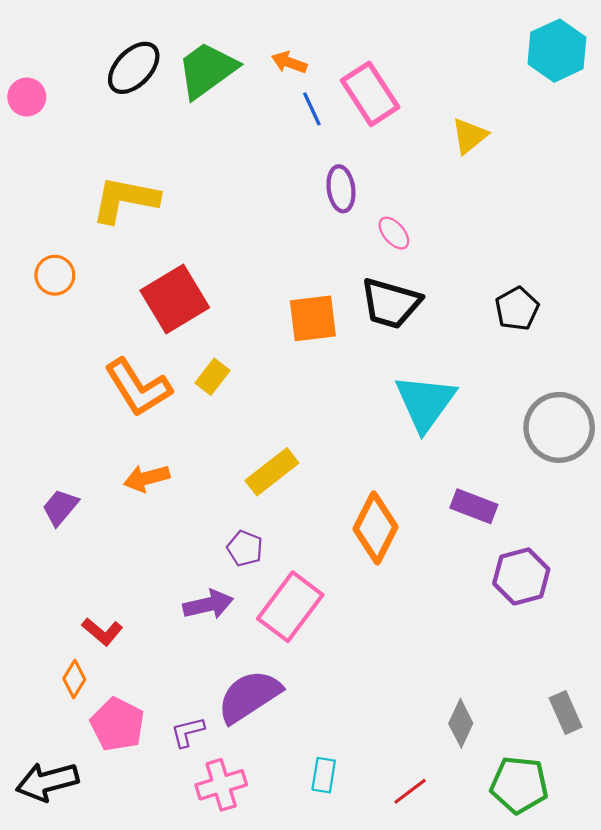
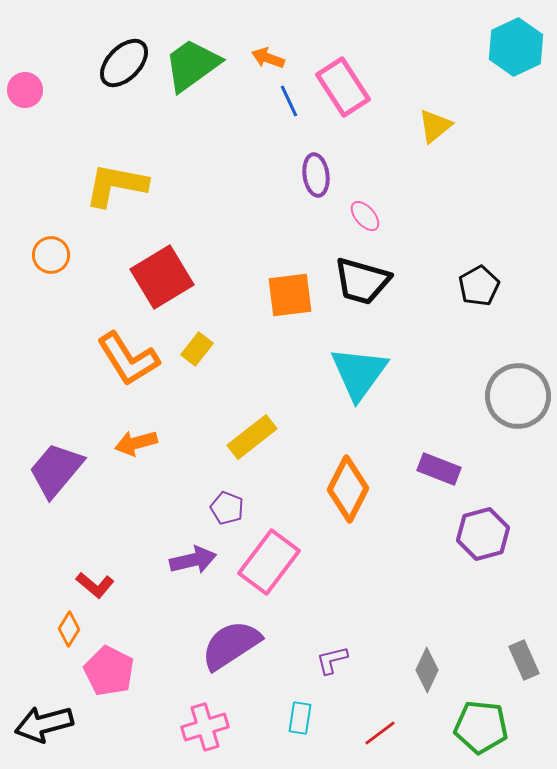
cyan triangle: (425, 403) -> (359, 373), moved
purple trapezoid: (60, 507) -> (56, 470), size x1.6
purple L-shape: (188, 732) -> (332, 660), moved

